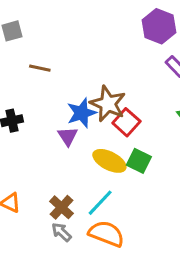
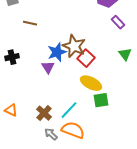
yellow ellipse: (109, 161) -> (91, 83), moved
green square: (139, 161) -> (101, 100), moved, turned -35
gray arrow: (61, 232) -> (51, 134), moved

